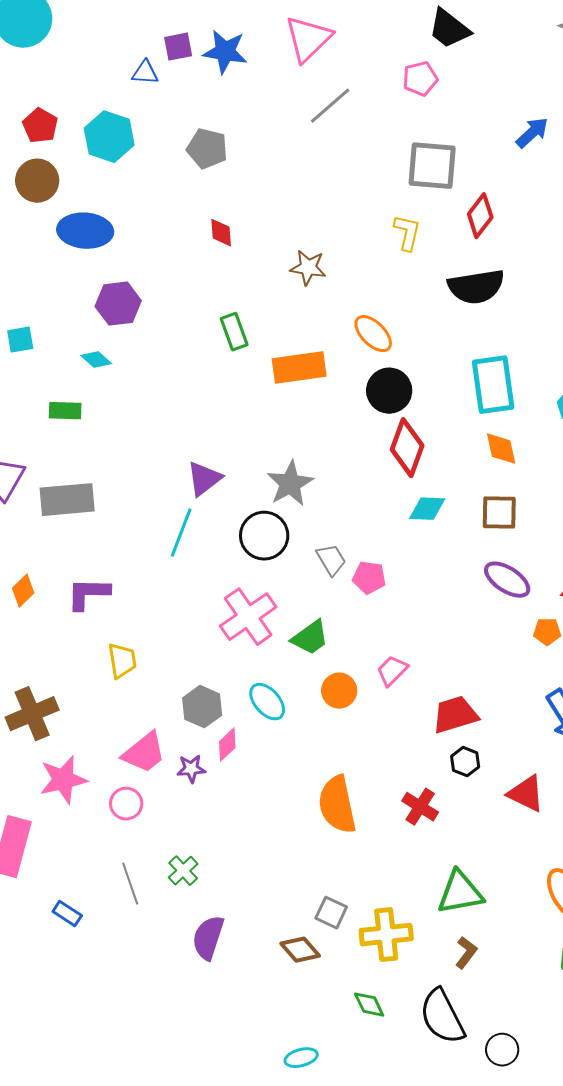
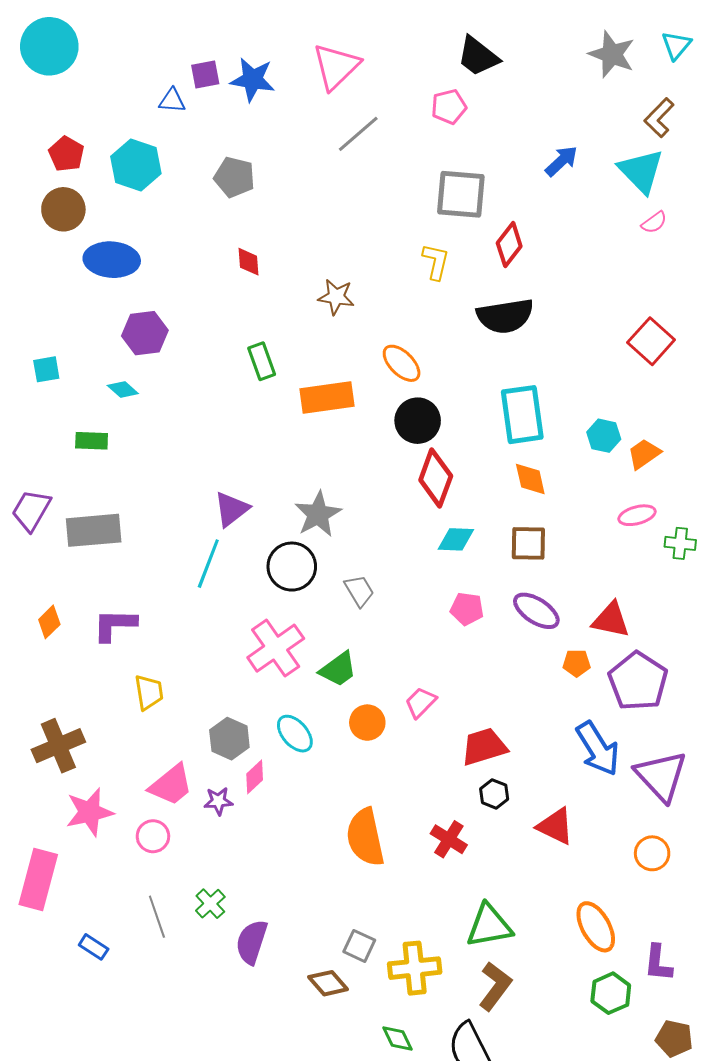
pink pentagon: (369, 578) -> (467, 609), moved
purple semicircle: (208, 938) -> (252, 942), moved
brown L-shape: (466, 953) -> (495, 986), size x1.5

